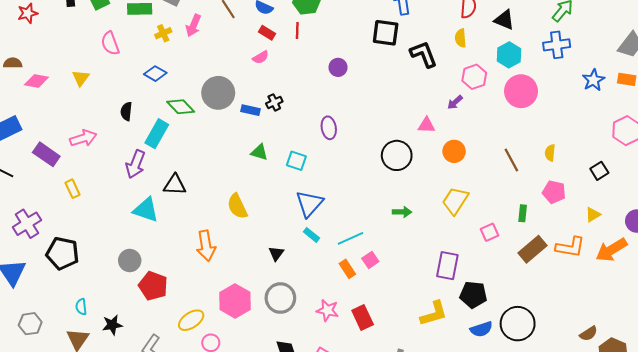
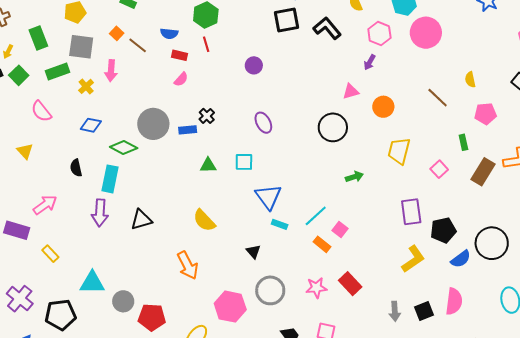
cyan triangle: (146, 210) -> (92, 283), moved

